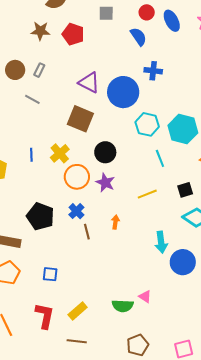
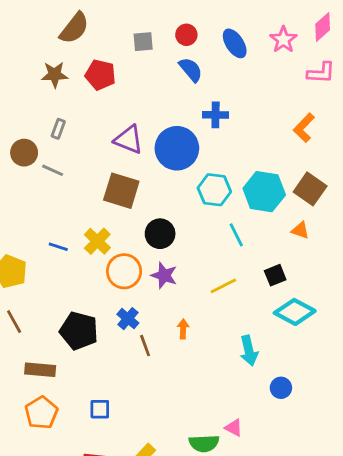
red circle: (147, 12) -> (186, 35), moved
brown circle: (15, 70) -> (24, 153), moved
blue line: (31, 155) -> (58, 247), turned -64
blue circle: (183, 262) -> (281, 388), moved, size x0.6

